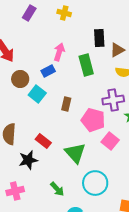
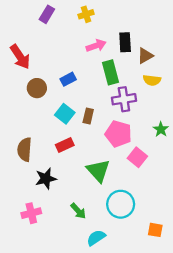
yellow cross: (64, 13) -> (86, 14), turned -32
pink arrow: (59, 52) -> (96, 46), moved, turned 54
cyan square: (37, 94) -> (65, 114), moved
purple cross: (113, 100) -> (124, 99), moved
red rectangle: (43, 141) -> (65, 145), moved, turned -63

